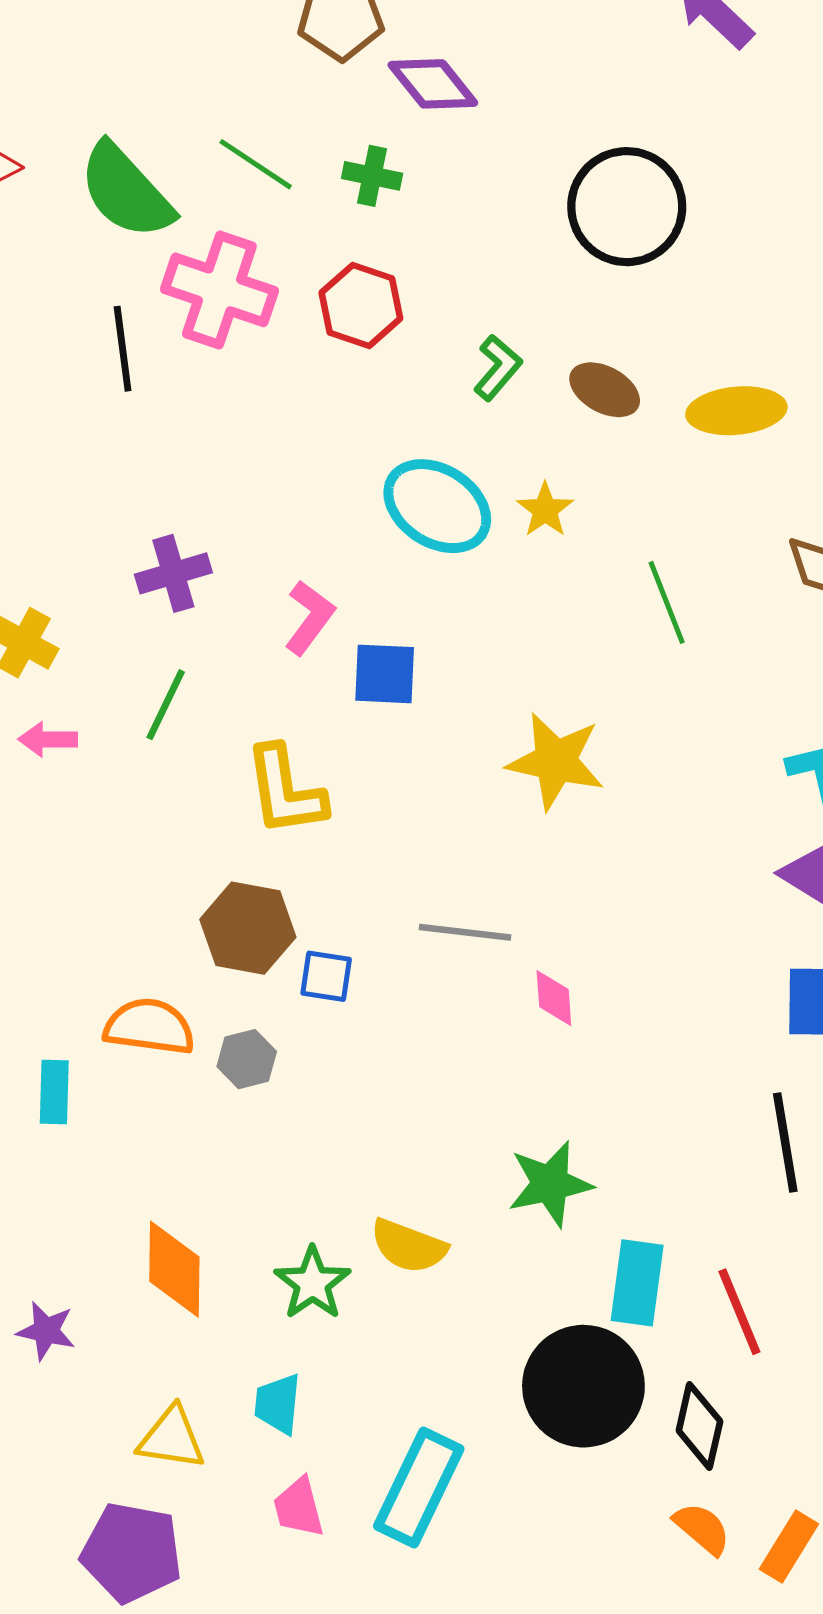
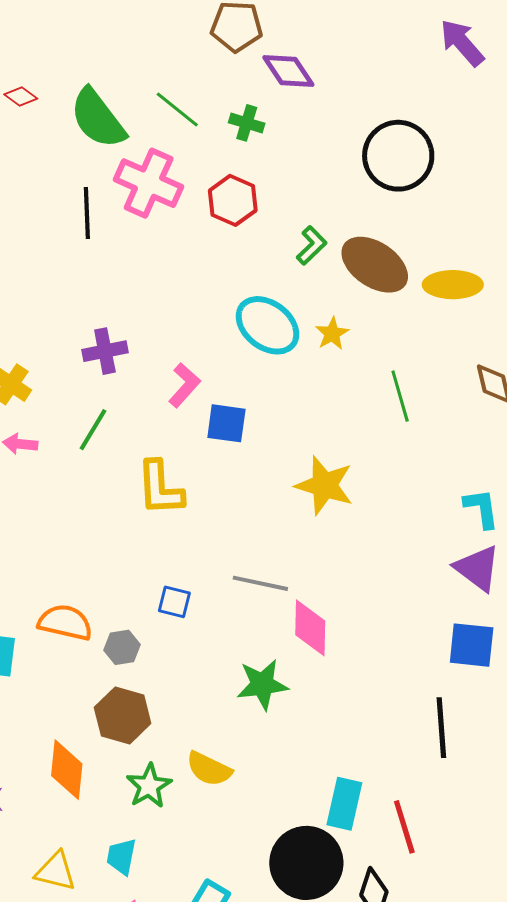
brown ellipse: (605, 390) -> (375, 265), size x1.6
brown hexagon: (248, 928) -> (123, 715), moved
pink diamond: (554, 998) -> (310, 628), size x1.6
green star: (550, 1184) -> (262, 684), moved

